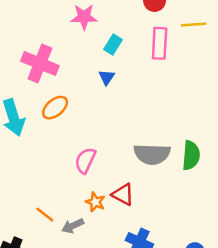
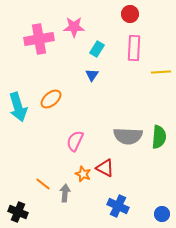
yellow line: (194, 24) -> (161, 72), moved
pink cross: (40, 63) -> (39, 39), moved, turned -32
gray arrow: (73, 226) -> (65, 193), turned 120

